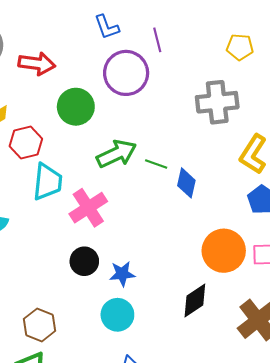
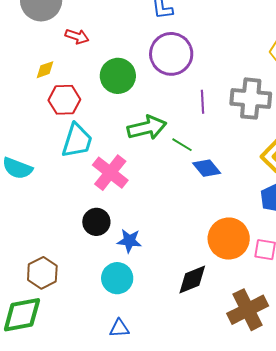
purple line: (157, 40) -> (202, 102), moved
red arrow: (37, 64) -> (77, 36), moved, size x0.7
blue diamond: (186, 183) -> (207, 168), turned -64
pink cross: (88, 208) -> (110, 173), turned -30

